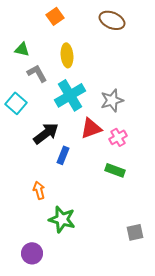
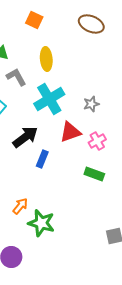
orange square: (55, 16) -> (34, 20), turned -30
gray star: (112, 100) -> (91, 104), size x0.7
orange arrow: (39, 190) -> (20, 206), moved, turned 54

